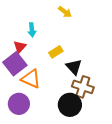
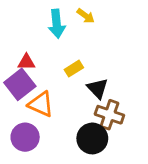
cyan arrow: (32, 30) -> (57, 24), moved, size x1.5
red triangle: (20, 47) -> (26, 62), turned 48

